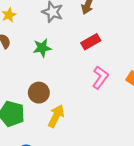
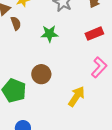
yellow arrow: (56, 116) -> (76, 96), moved

